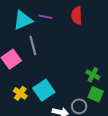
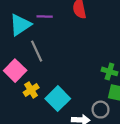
yellow cross: (20, 93) -> (31, 90), moved, turned 32

